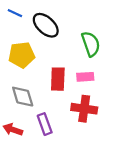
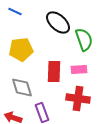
black ellipse: (46, 25) -> (58, 22), moved

